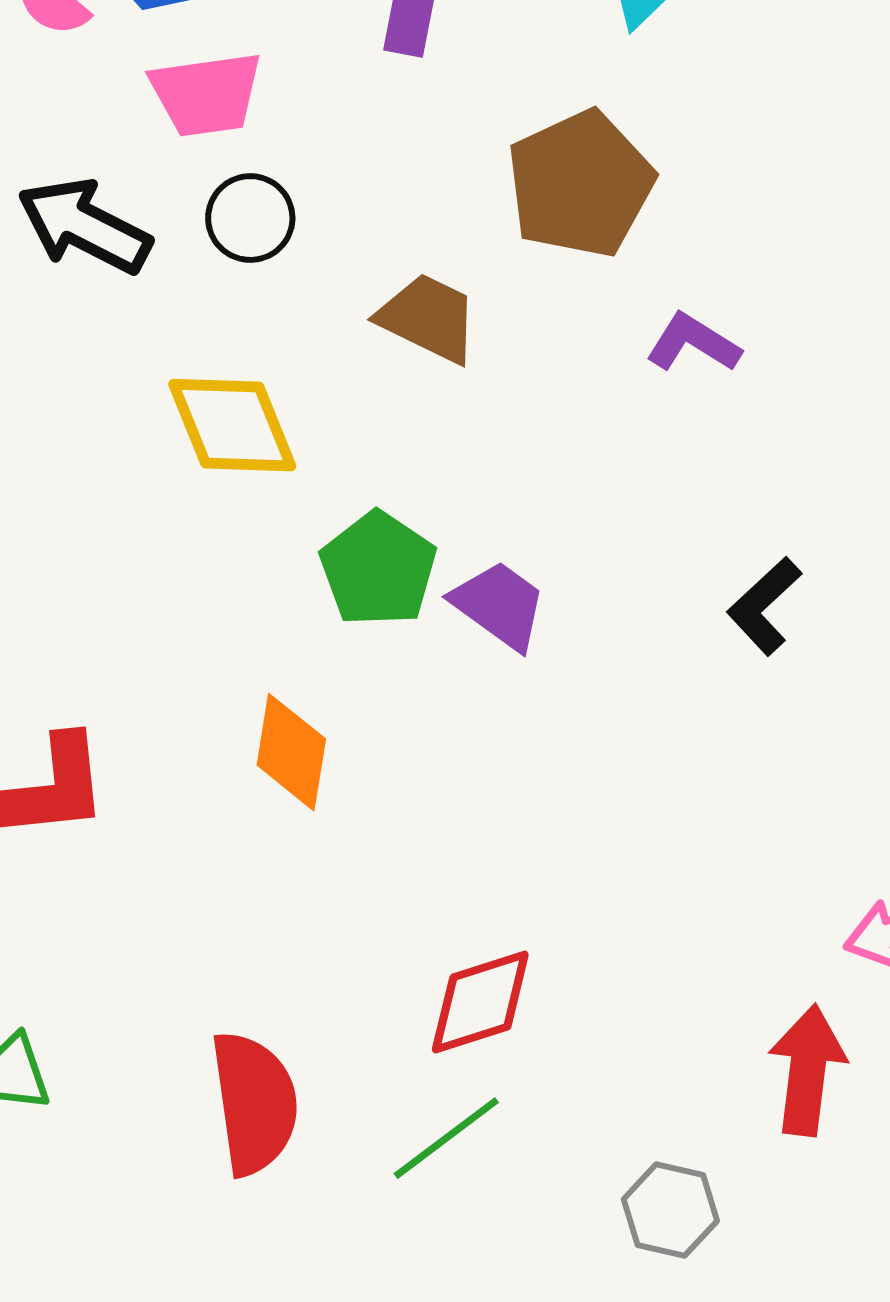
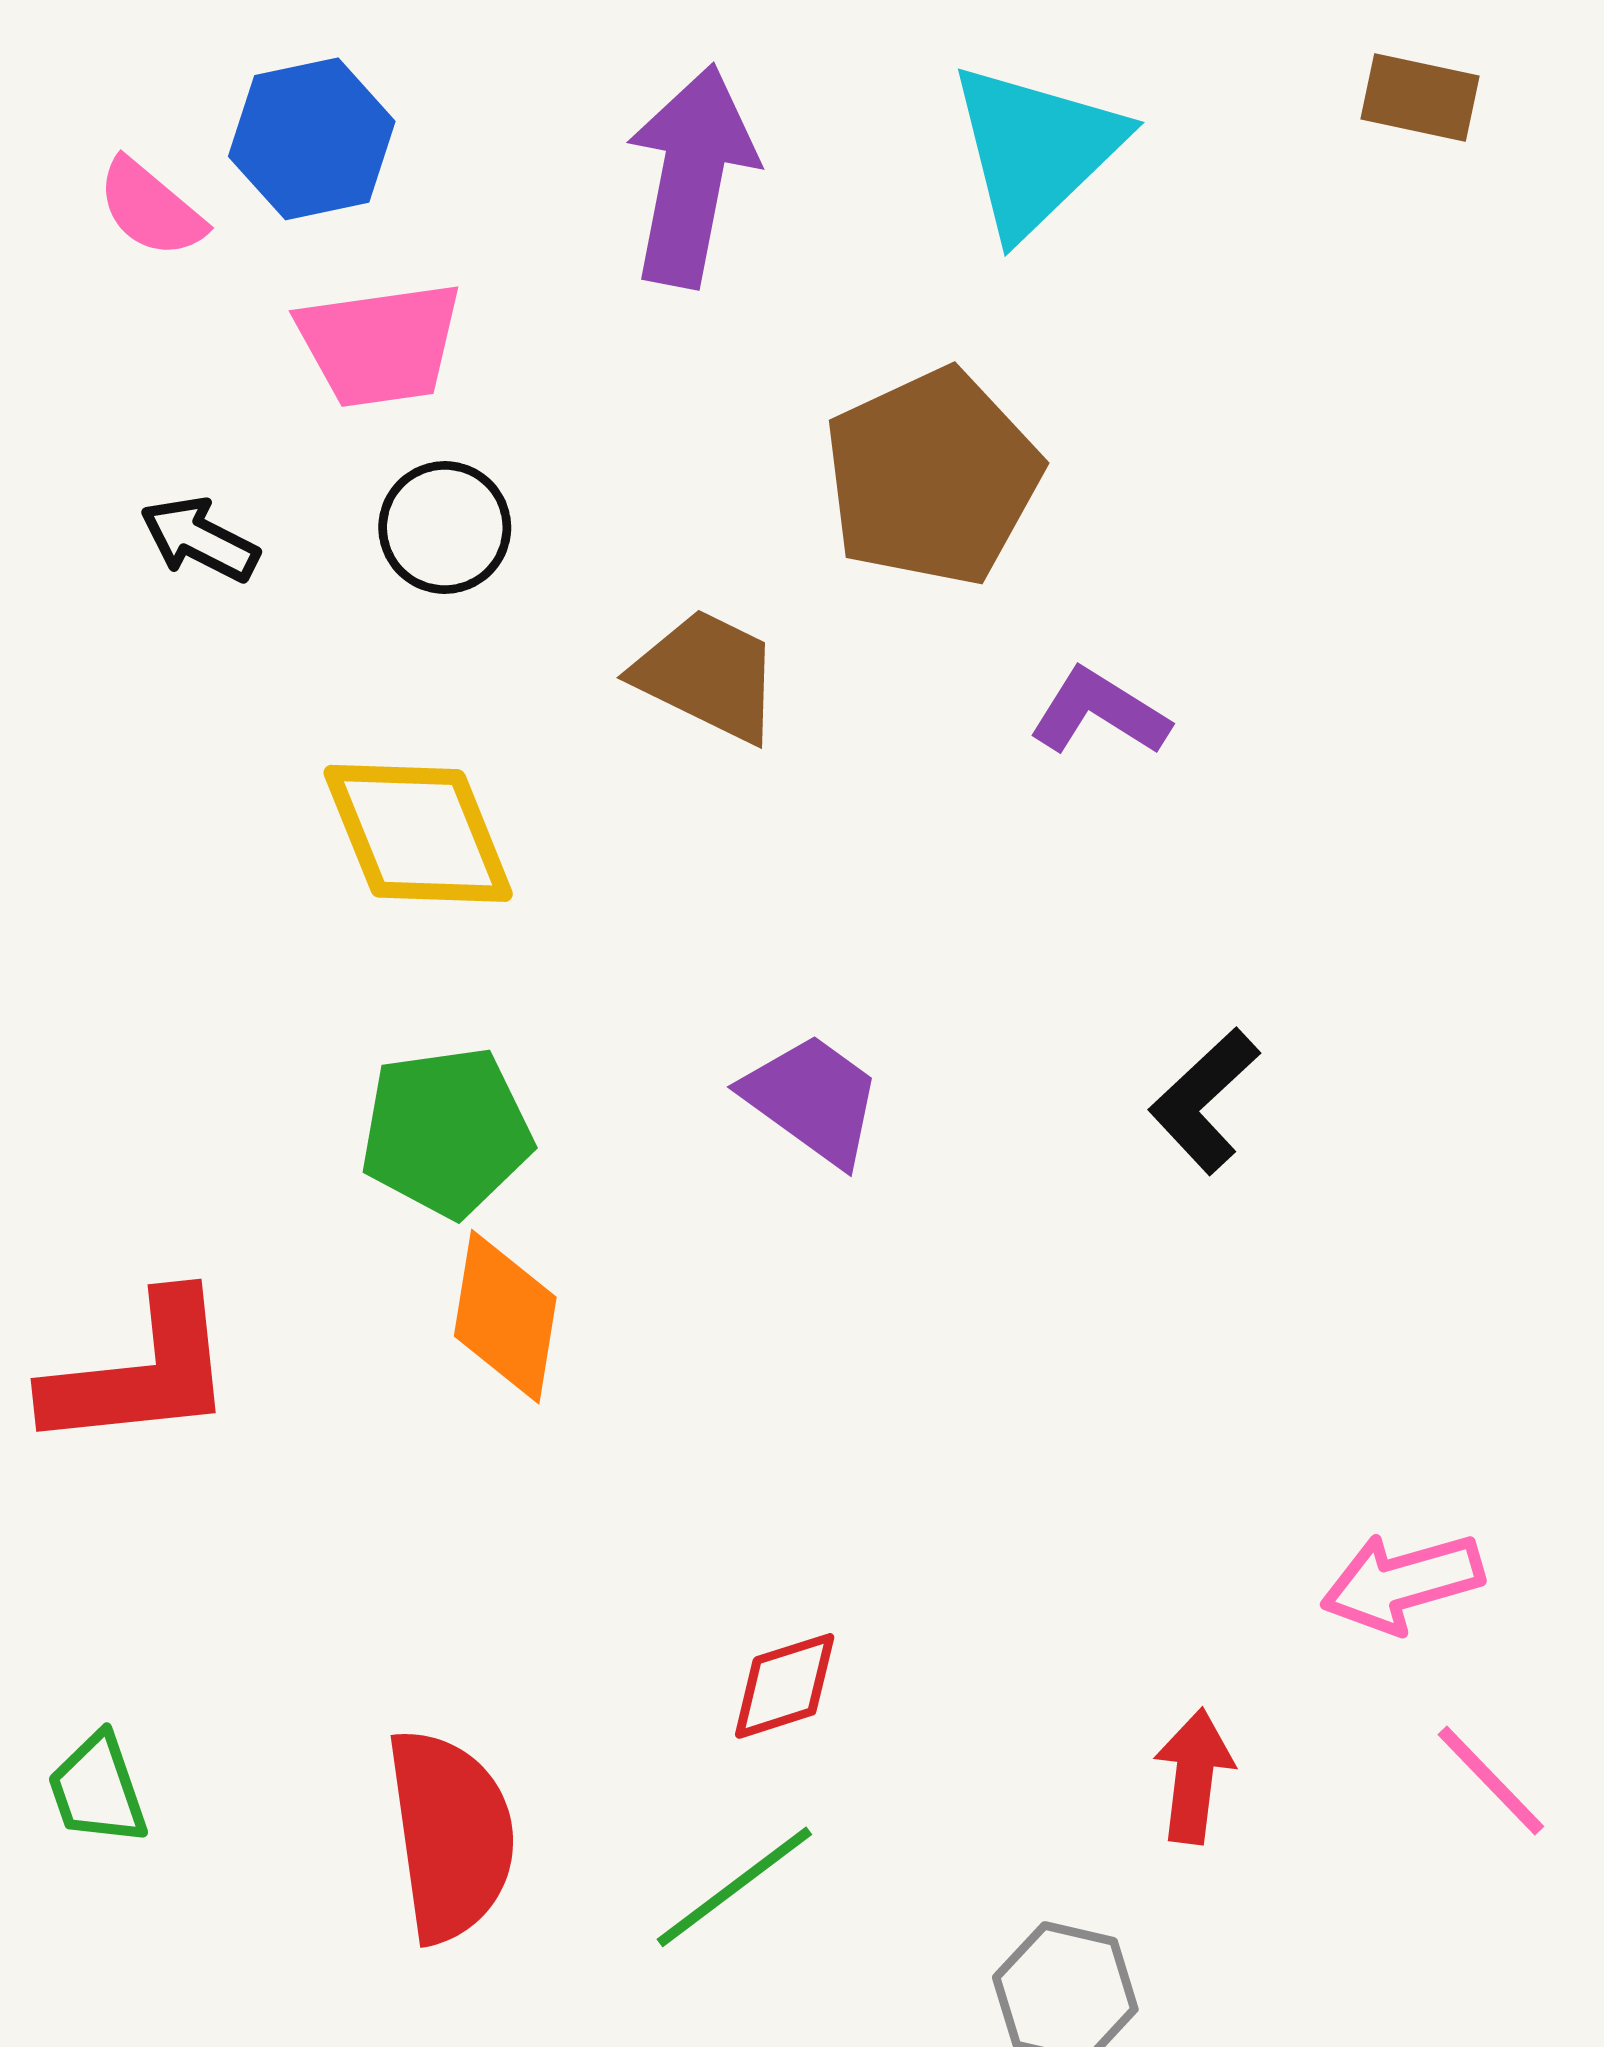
black arrow: (84, 226) -> (199, 539), size x0.6
green pentagon: (378, 569) -> (446, 1132), moved, turned 30
red diamond: (480, 1002) -> (785, 1686), size x0.7
red arrow: (807, 1070) -> (1194, 1776), moved, size x0.7

